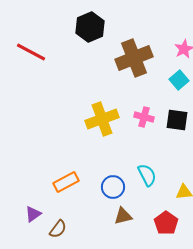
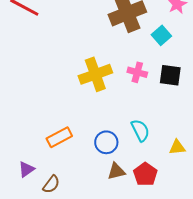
cyan square: (179, 80) -> (161, 35), moved
red pentagon: (166, 223) -> (145, 174), moved

